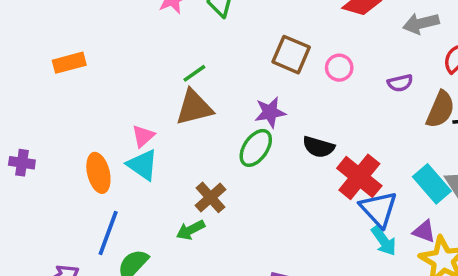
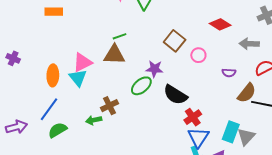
pink triangle: (143, 136) -> (83, 62), size x1.5
black semicircle: (319, 147) -> (175, 95), size x1.4
red cross: (359, 177) -> (193, 117), size x0.7
cyan rectangle: (432, 184) -> (231, 132), turned 45

